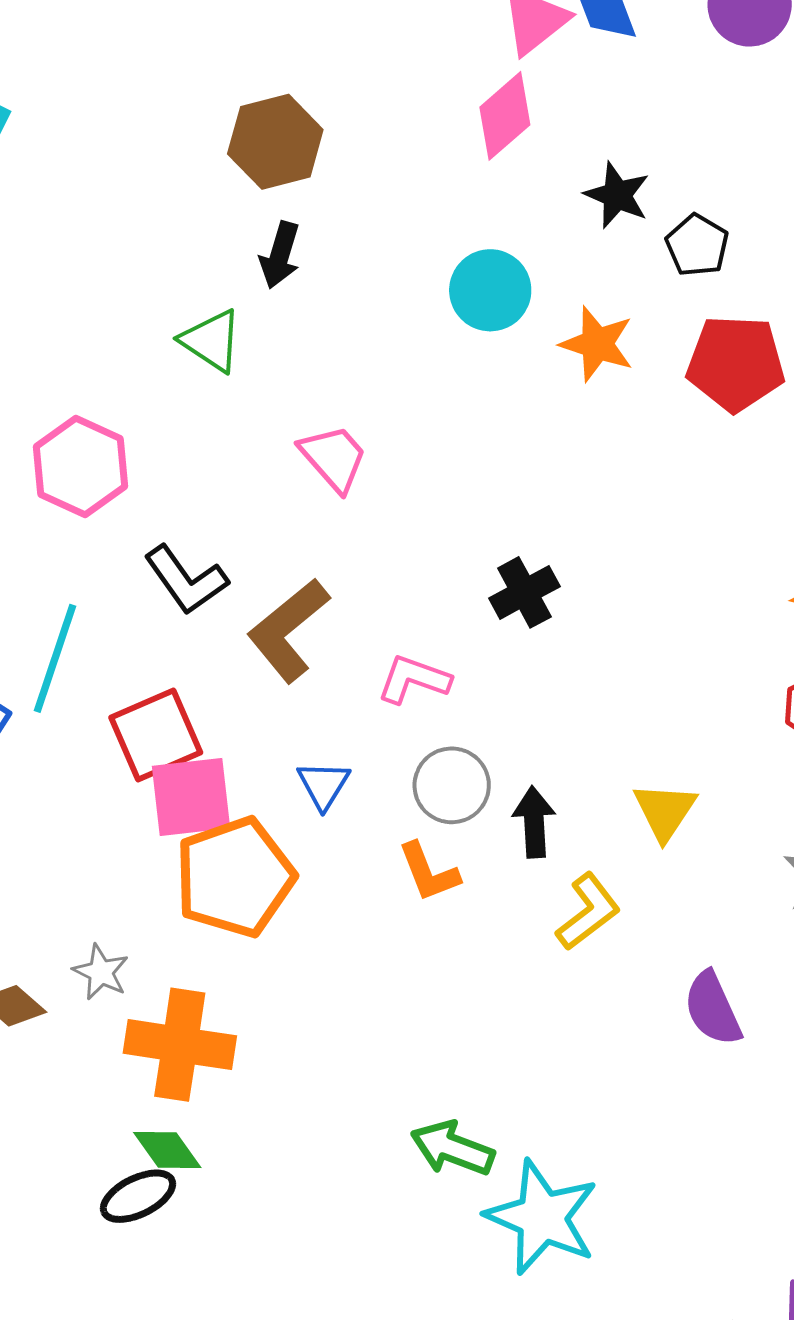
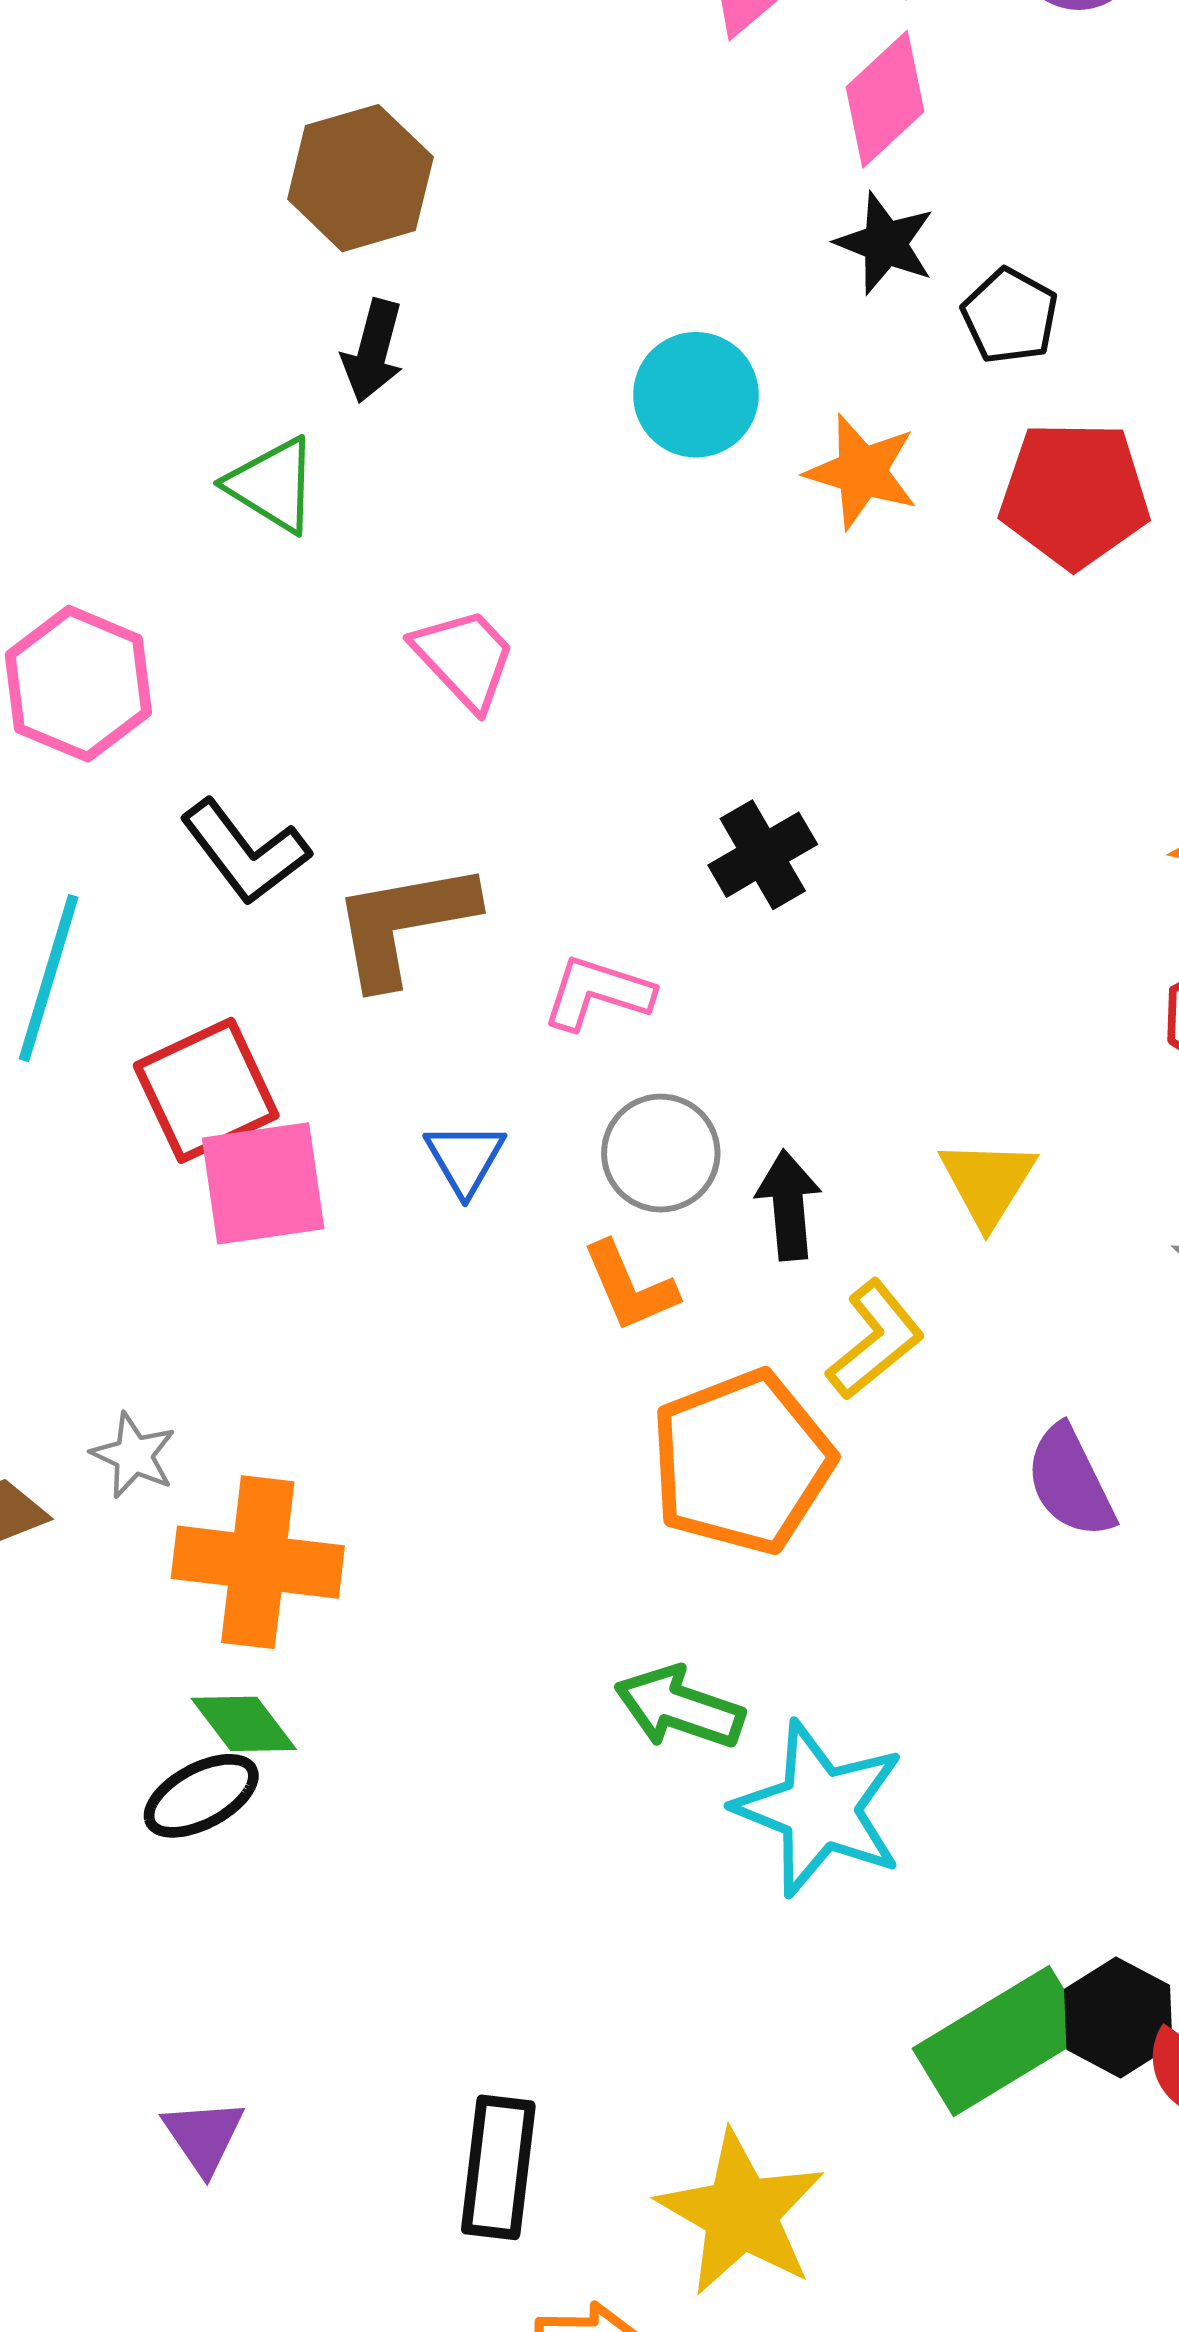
pink diamond: (505, 116) -> (885, 99), moved
brown L-shape: (288, 630) -> (404, 924), turned 31
orange pentagon: (235, 877) -> (742, 1462), moved

